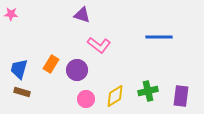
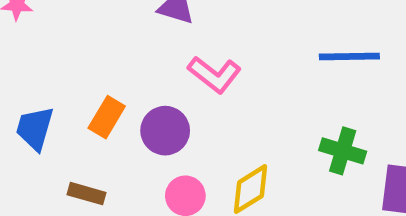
green cross: (148, 91) -> (343, 151), moved, turned 30
brown rectangle: (22, 92) -> (87, 194), moved

